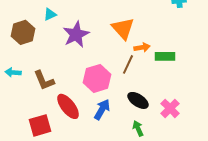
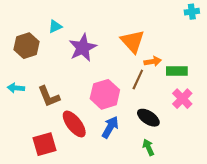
pink cross: (170, 108) -> (182, 99), moved

